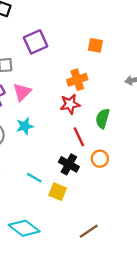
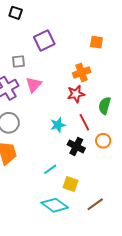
cyan star: (25, 126) -> (58, 125), moved
cyan line: (34, 178) -> (50, 169), moved, turned -64
yellow square: (58, 192) -> (70, 184), moved
cyan diamond: (24, 228) -> (55, 205), moved

